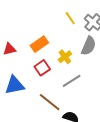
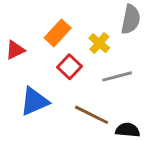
gray line: (72, 81) -> (117, 76), turned 30

